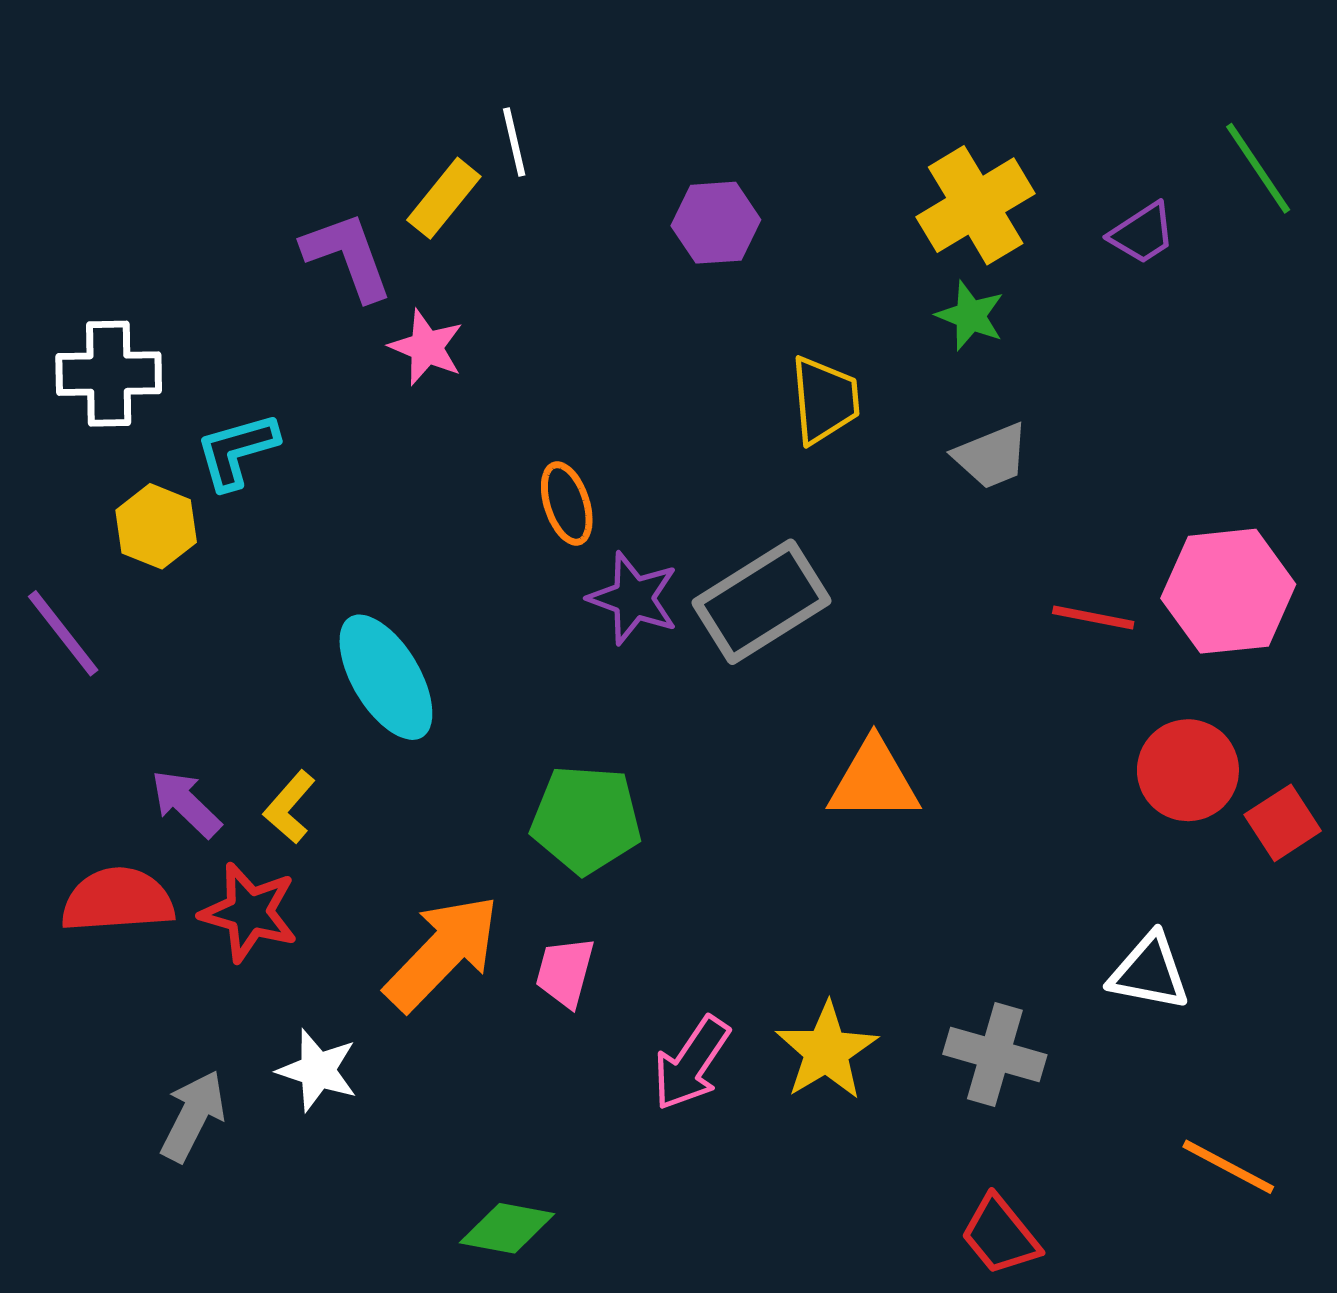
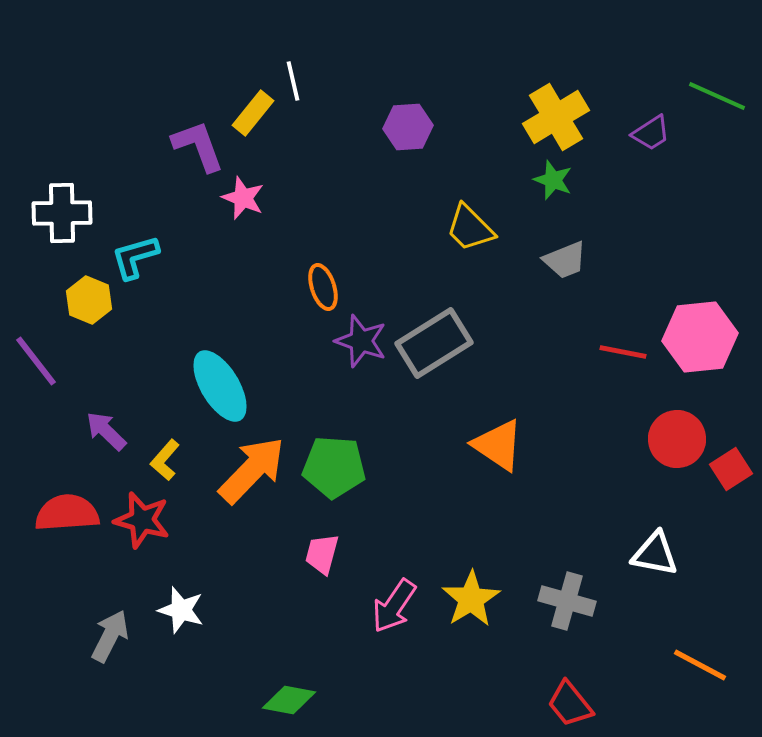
green line: (1258, 168) -> (717, 96), turned -32
yellow trapezoid: (825, 400) -> (470, 228), turned 140
orange triangle: (874, 781) -> (498, 445), turned 34
purple arrow: (186, 804) -> (106, 431), moved
orange arrow: (442, 953) -> (252, 470), moved

